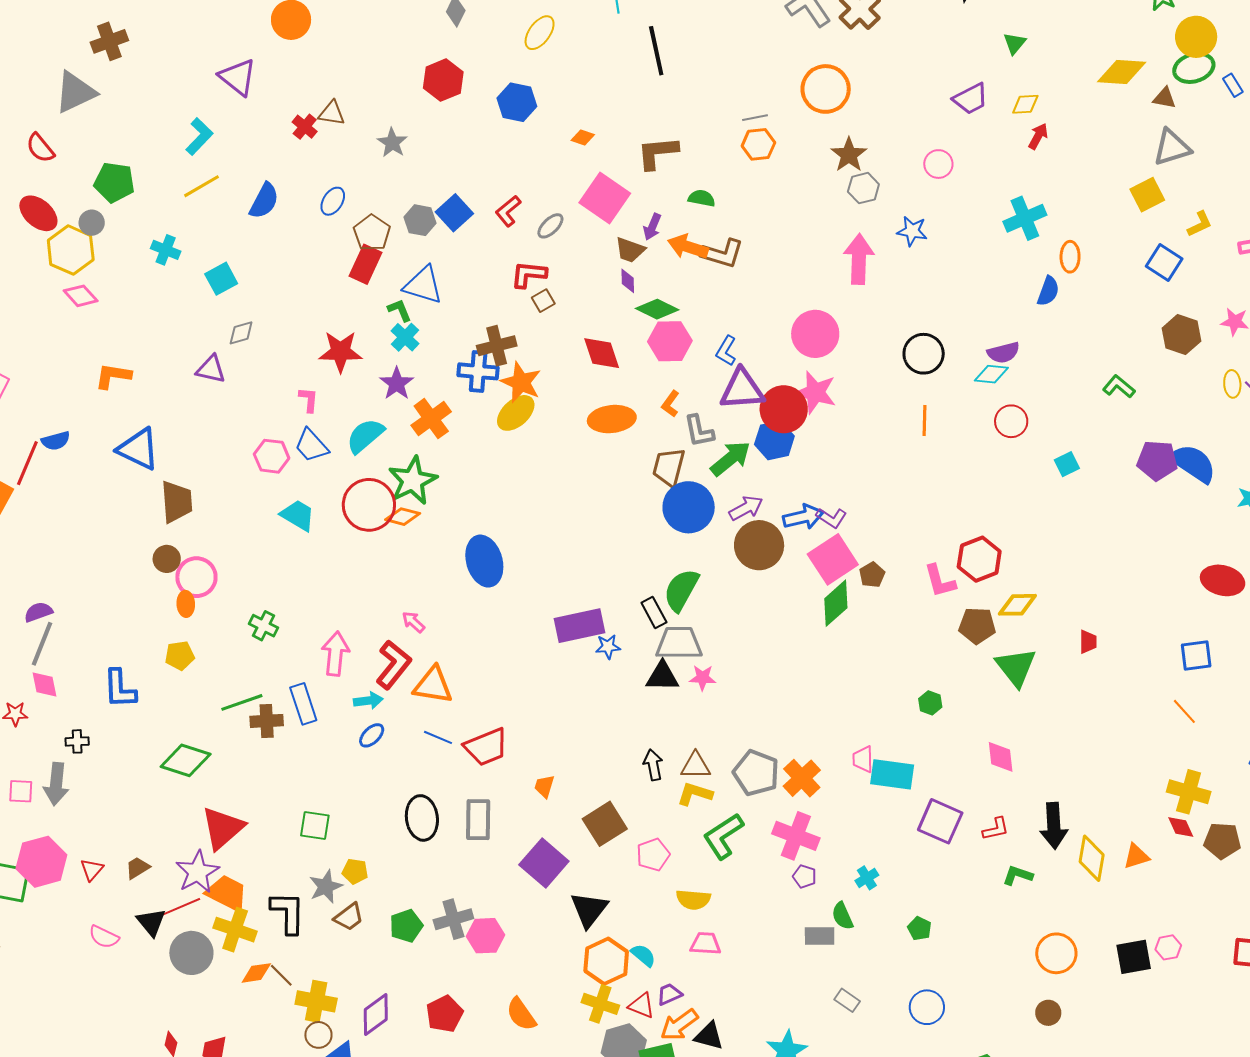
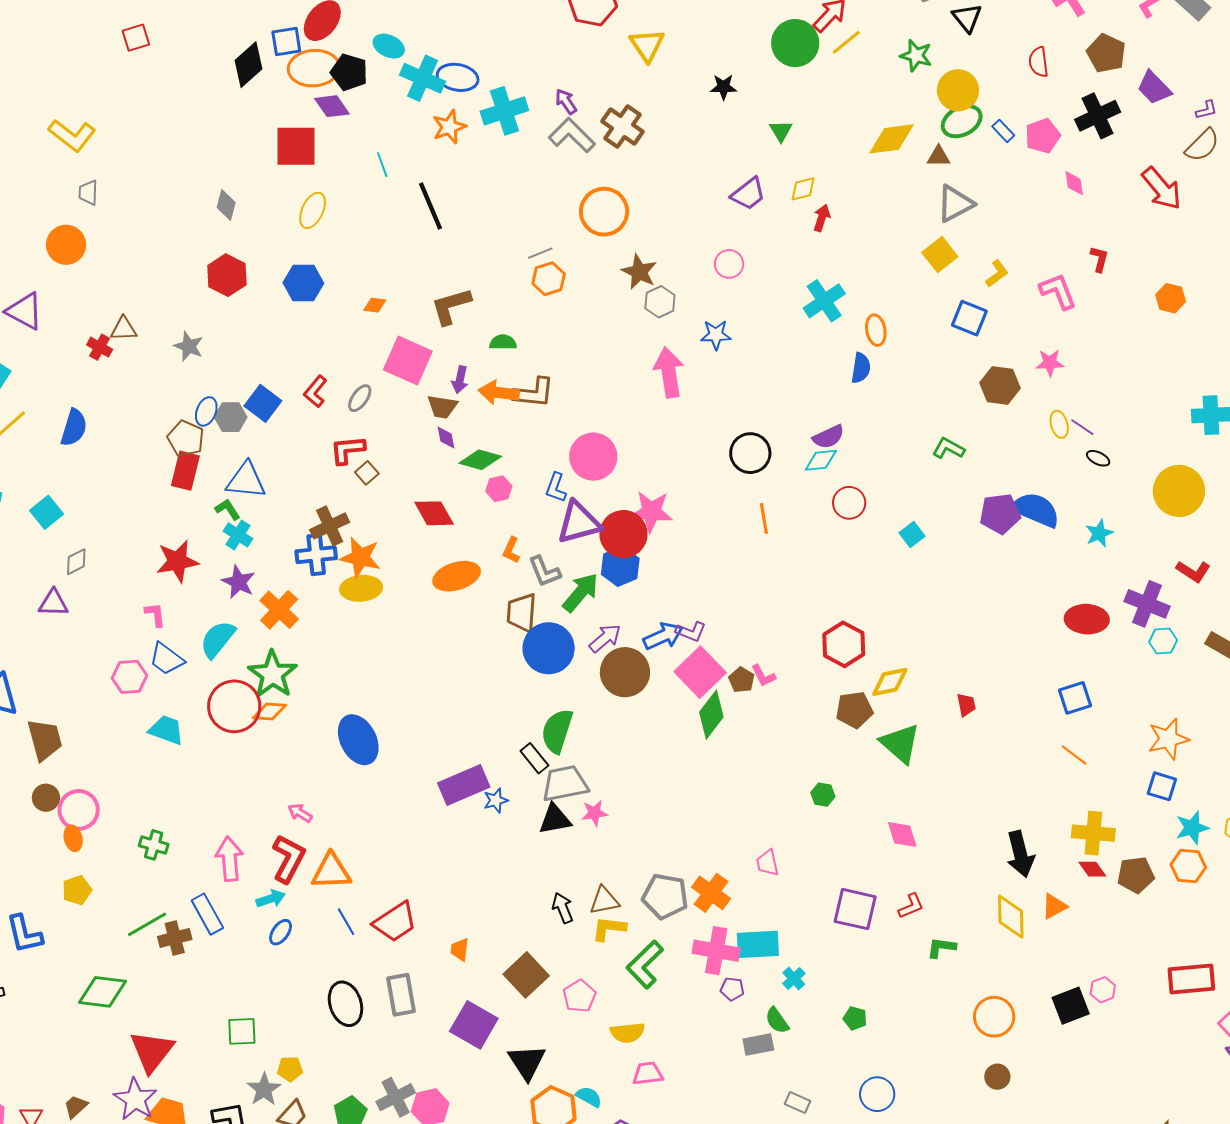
blue ellipse: (333, 201) -> (206, 411), moved
pink circle: (815, 334) -> (593, 457), moved
pink hexagon: (670, 341) -> (499, 489), size x0.6
yellow ellipse: (516, 413) -> (361, 588), turned 48
pink L-shape: (940, 581) -> (763, 676), moved, size x0.7
blue line: (438, 737) -> (346, 922), turned 48
cyan rectangle: (892, 774) -> (758, 944), moved
black arrow: (1054, 826) -> (1020, 854), moved

